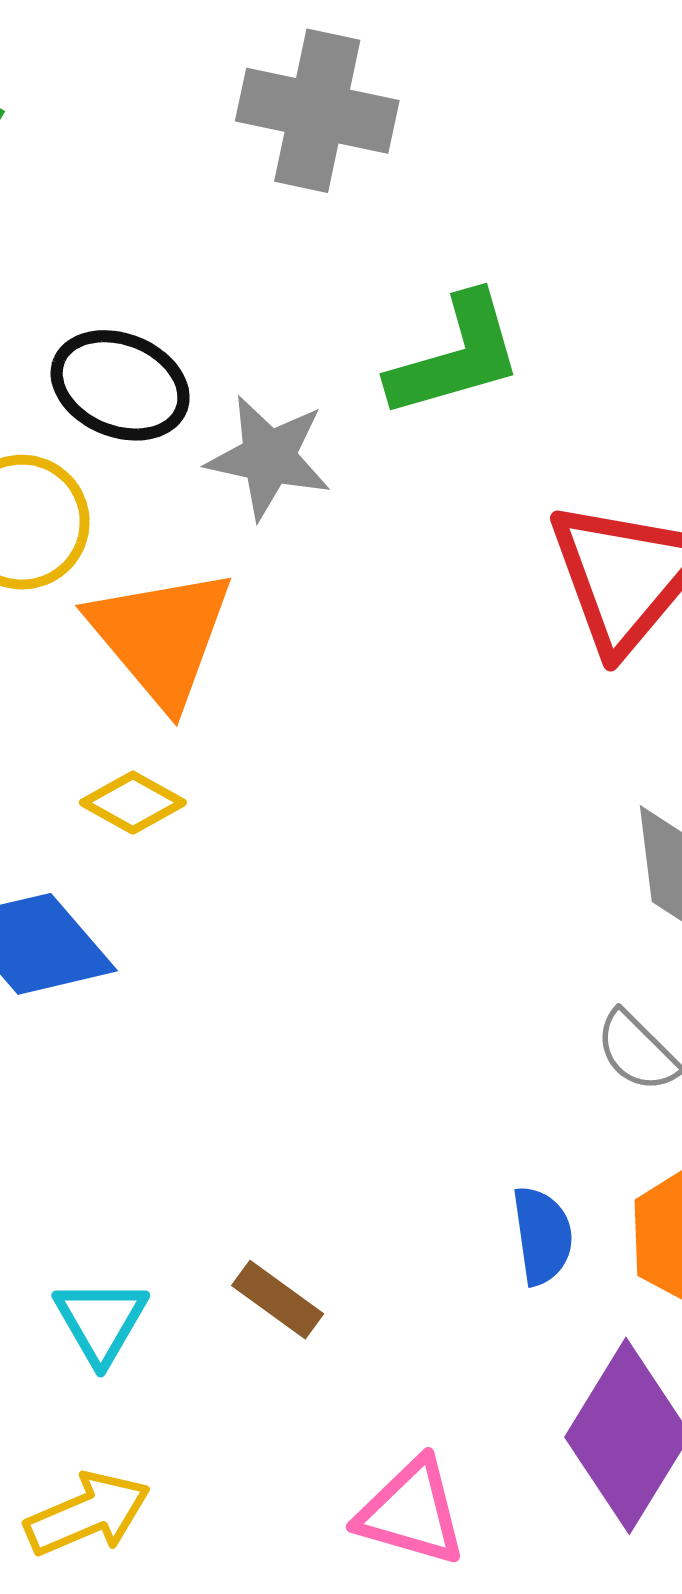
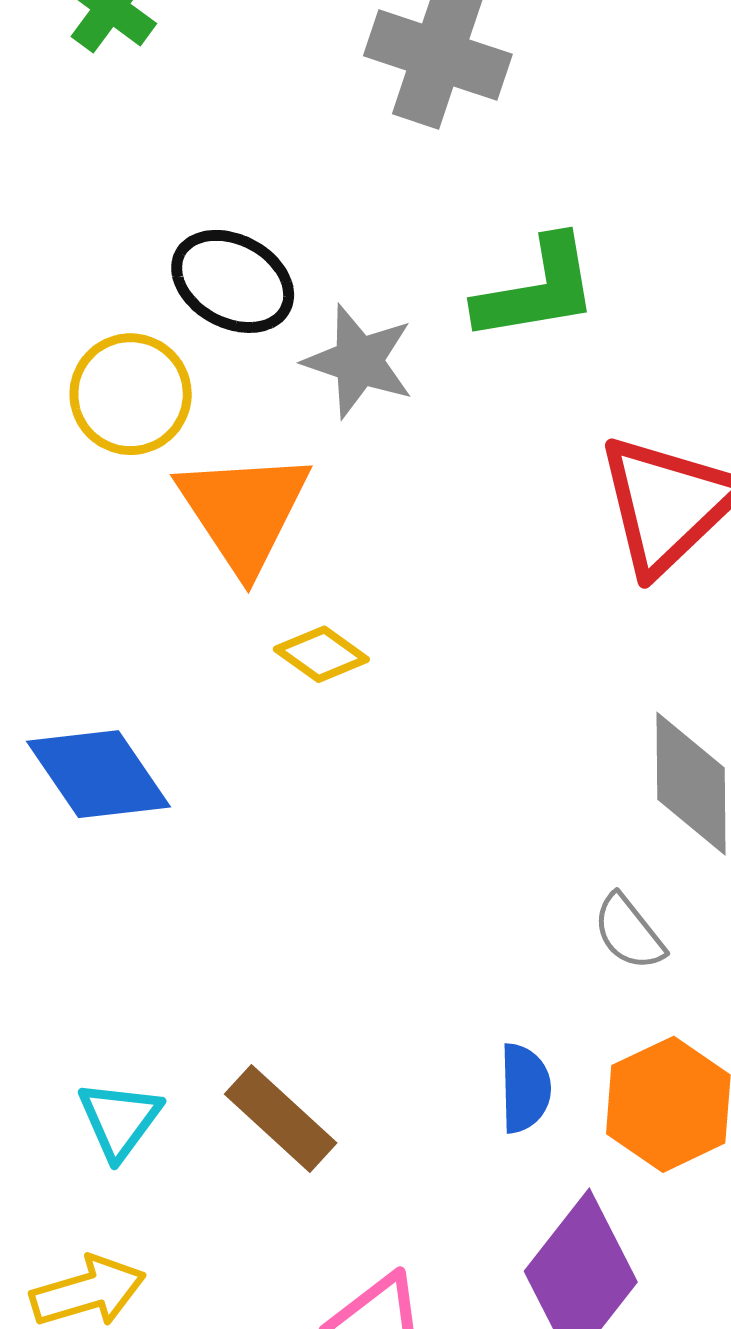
yellow diamond: (133, 803) -> (321, 654), moved
brown rectangle: (278, 1300) -> (281, 1118), size x1.4

